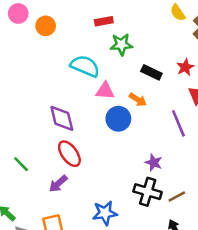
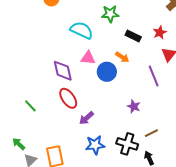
pink triangle: (105, 91) -> (88, 58), moved
purple arrow: (58, 184) -> (86, 118), moved
black cross: (148, 192) -> (127, 144), moved

